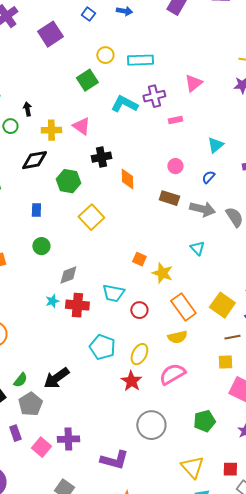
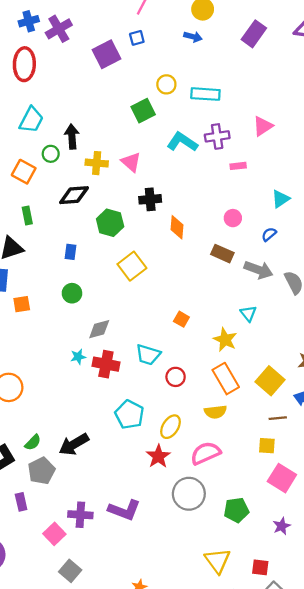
blue square: (88, 14) -> (137, 38), moved, turned 32
black arrow: (27, 109) -> (72, 137), size x1.5
yellow star: (162, 273) -> (225, 340), moved
gray circle: (151, 425) -> (189, 494), moved
pink square: (41, 447) -> (54, 534), moved
purple L-shape: (114, 460) -> (124, 510), moved

